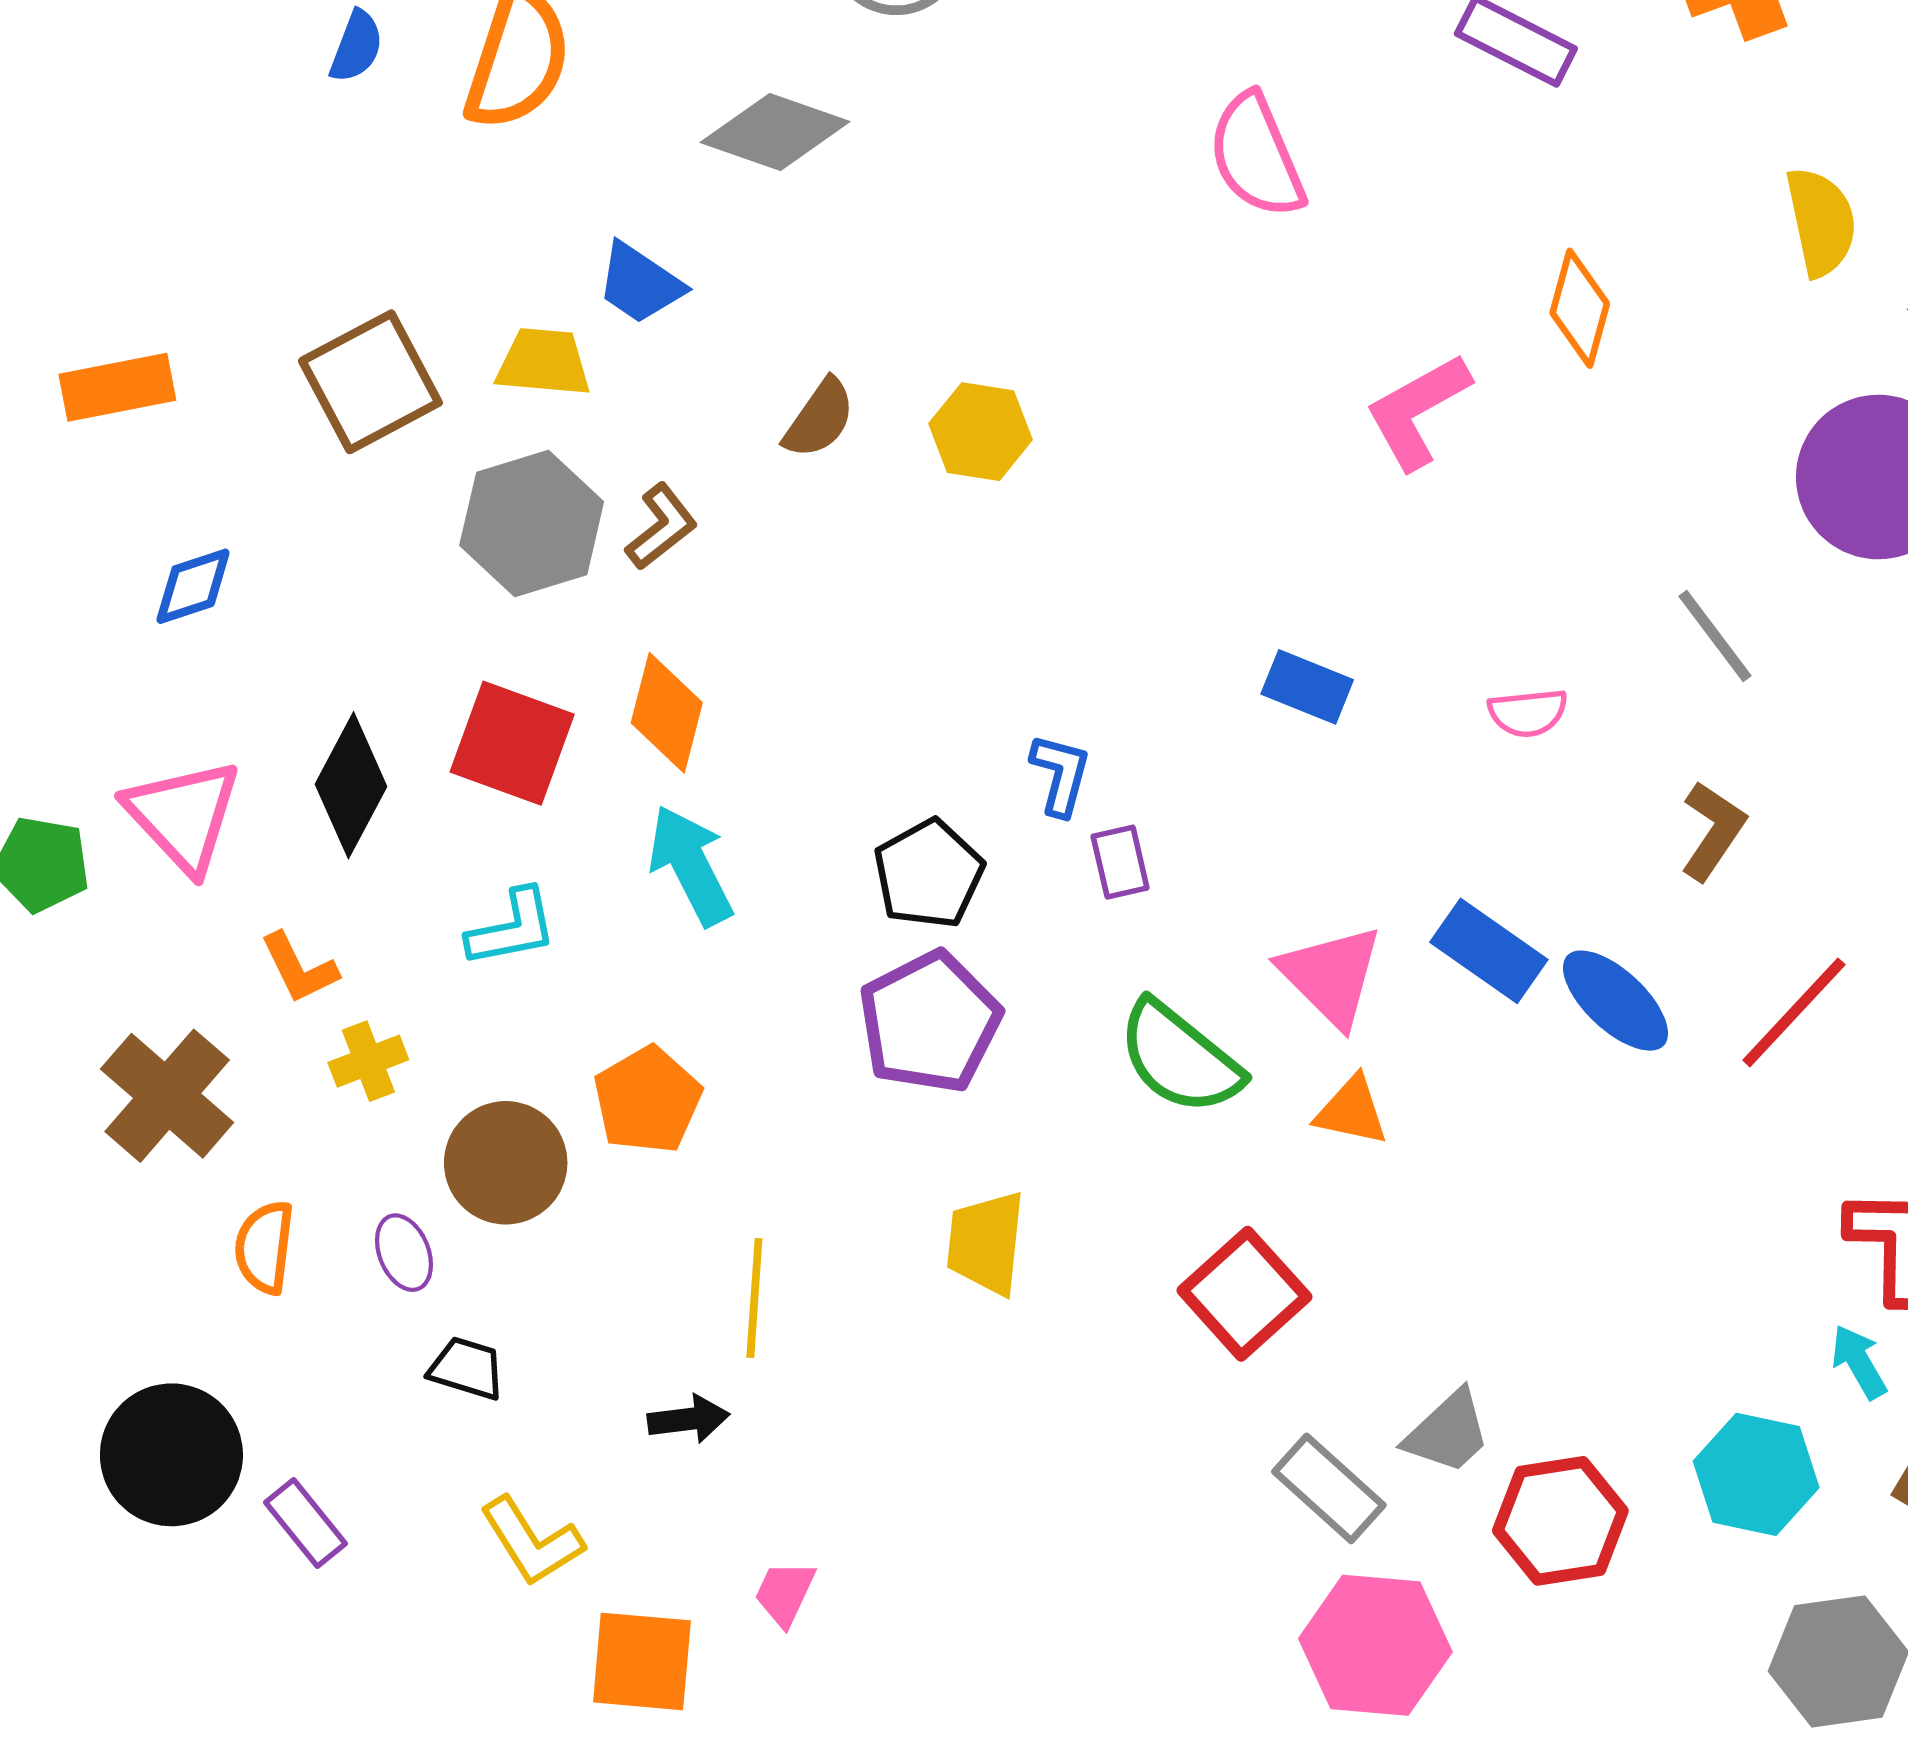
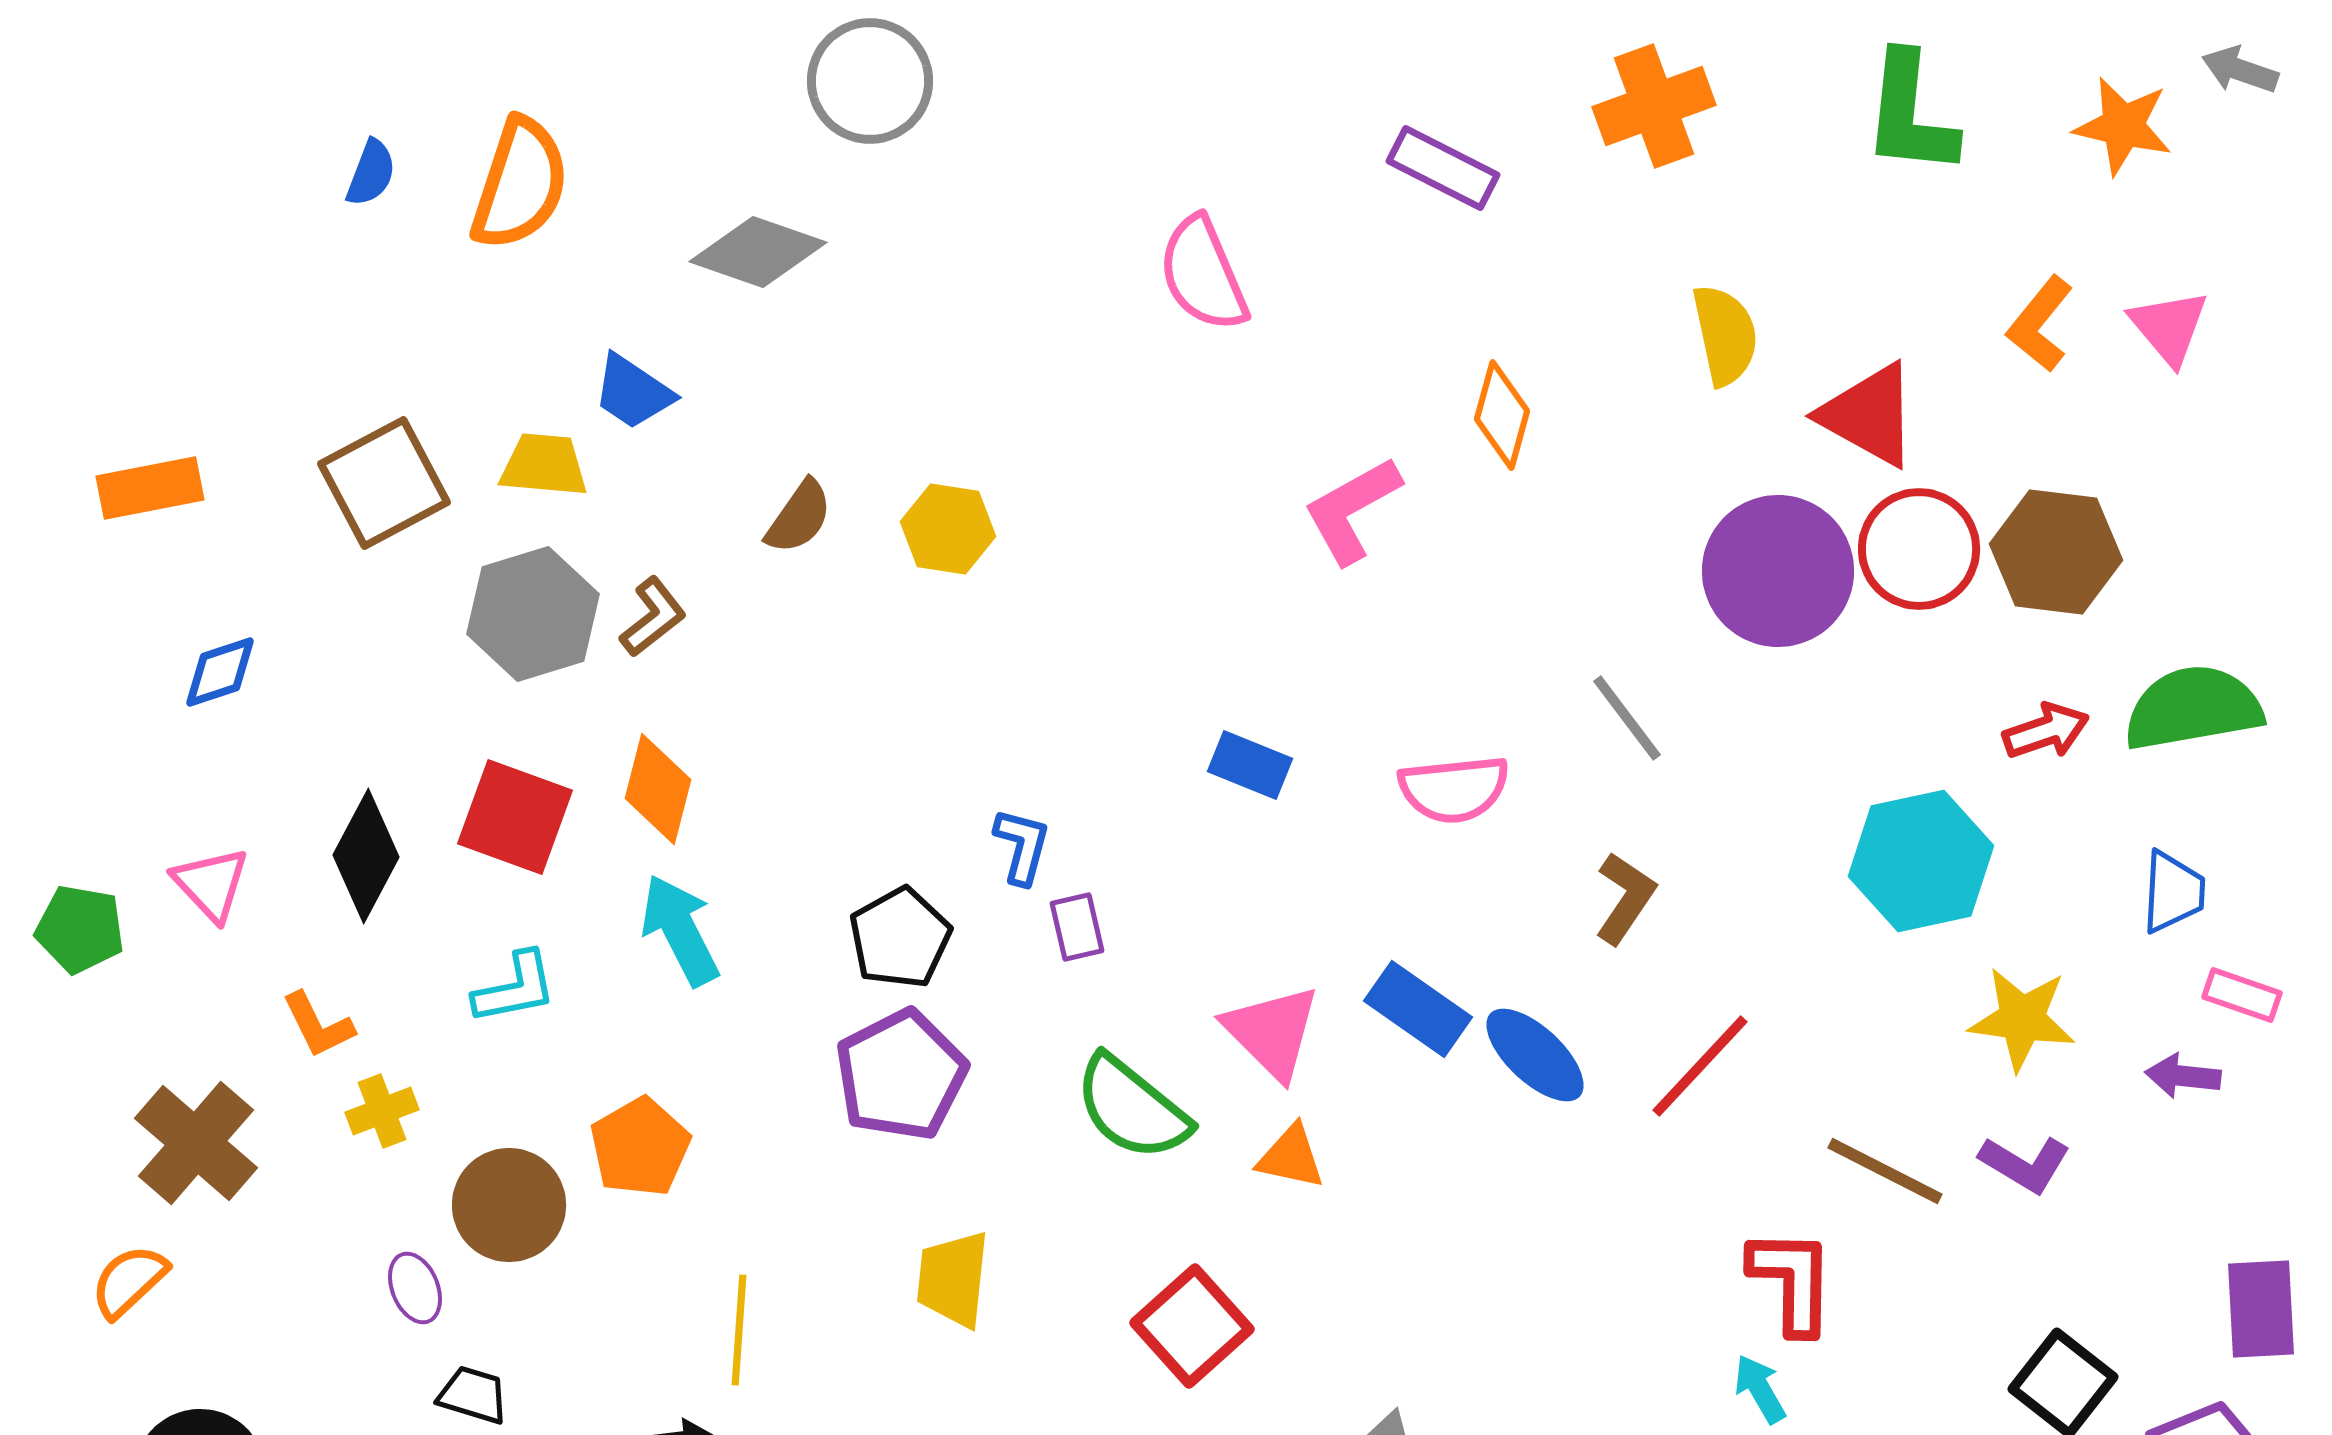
pink semicircle: (1528, 713) -> (1454, 789), size x1.5
pink triangle: (183, 816) -> (211, 884), size x0.7
orange semicircle: (264, 1247) -> (129, 1281), moved, turned 40

